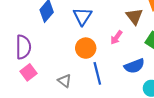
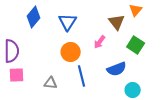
pink square: (29, 72) -> (17, 75), turned 35
gray triangle: (65, 81) -> (51, 83), turned -32

